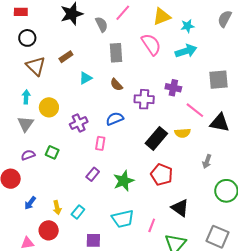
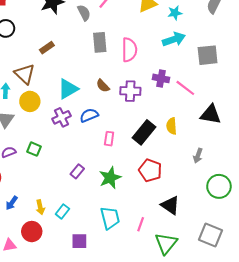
pink semicircle: (151, 44) -> (129, 50), moved, turned 35
brown triangle: (36, 66) -> (25, 74), moved
cyan triangle: (86, 78) -> (68, 89), moved, size x1.5
gray square: (219, 80) -> (208, 55), moved
brown semicircle: (116, 85) -> (103, 86), moved
pink line: (195, 110) -> (185, 88), moved
blue semicircle: (115, 119) -> (89, 115), moved
yellow semicircle: (182, 133) -> (172, 126), turned 91
pink rectangle: (100, 143) -> (109, 139), moved
cyan trapezoid: (123, 219) -> (110, 218), turned -90

